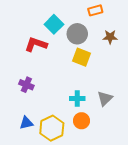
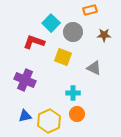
yellow square: (81, 57) -> (63, 57), moved
purple cross: (26, 85) -> (25, 80), size x1.5
gray triangle: (105, 98) -> (94, 68), moved, turned -49

